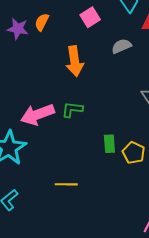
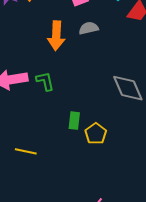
gray semicircle: (121, 46) -> (89, 28), moved
green L-shape: (72, 109) -> (45, 81), turned 60

